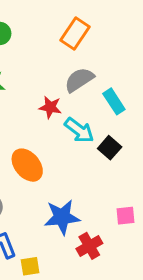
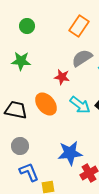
cyan arrow: (79, 130) -> (80, 105), moved
orange ellipse: (27, 165) -> (46, 104), moved

